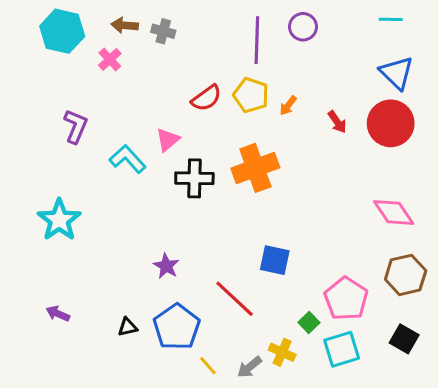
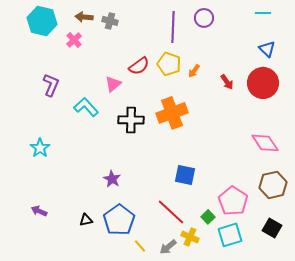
blue triangle: (397, 73) -> (267, 49), size x0.7
pink triangle: (168, 140) -> (113, 84), moved
cyan star: (59, 220) -> (40, 148), size x0.7
red line: (235, 299) -> (171, 212), moved

